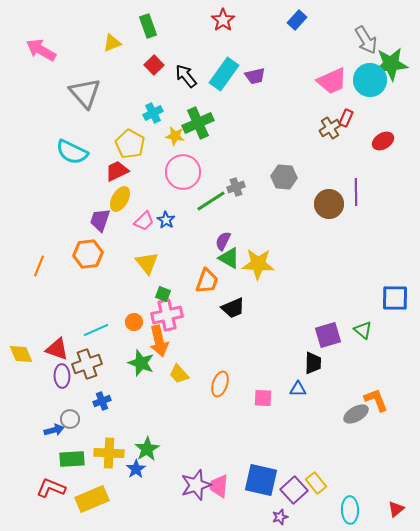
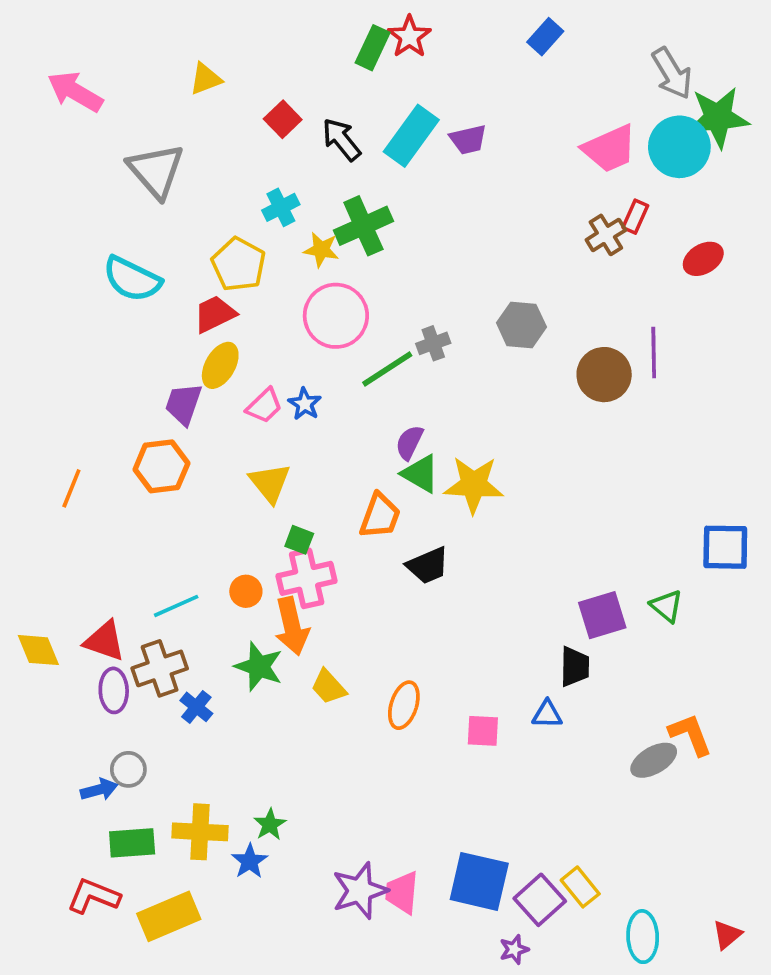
green rectangle: (148, 26) -> (373, 48), moved, turned 45
blue cross: (102, 401) -> (196, 707), moved, turned -30
green star: (147, 449) -> (270, 825), size x0.7

